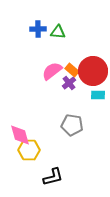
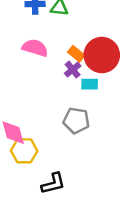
pink semicircle: (52, 71) -> (35, 48), moved, turned 55
cyan rectangle: (98, 95) -> (90, 84), moved

